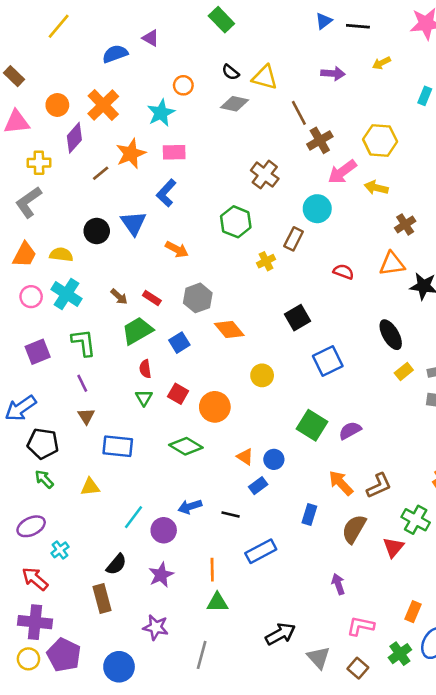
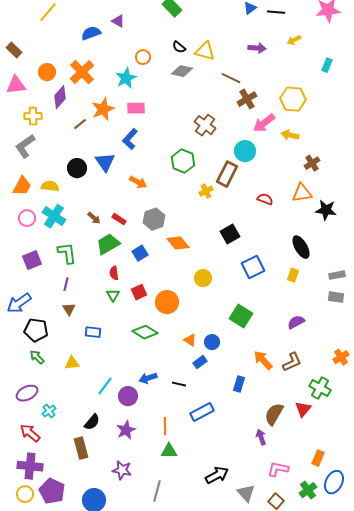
brown line: (299, 113) -> (231, 78), turned -36
brown rectangle: (294, 239) -> (227, 174), size x1.4
yellow rectangle: (404, 371) -> (293, 275), moved, turned -32
purple line: (82, 383) -> (66, 284), turned 40
red square: (178, 394) -> (139, 292), turned 35
purple semicircle: (350, 431) -> (296, 322), moved
blue rectangle: (118, 446) -> (93, 332), size x0.7
brown semicircle: (354, 529) -> (274, 414), moved

